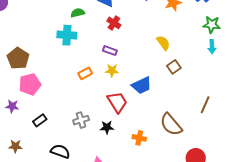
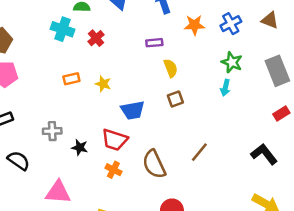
red cross: (114, 23) -> (96, 38), moved
purple rectangle: (110, 51) -> (154, 43), moved, turned -40
red trapezoid: (117, 102) -> (115, 140), moved, turned 125

